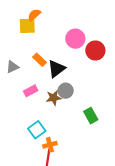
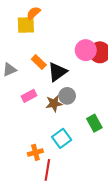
pink circle: (75, 39) -> (86, 50), moved
cyan square: (37, 130) -> (62, 138), moved
orange cross: (50, 145) -> (35, 152), moved

